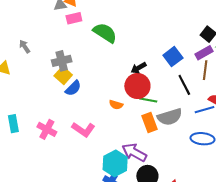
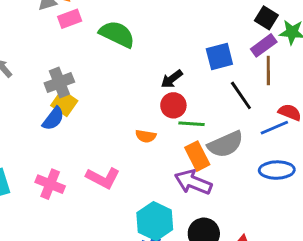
blue square: (173, 57) -> (219, 57), turned 30
red circle: (137, 86) -> (173, 105), size x0.7
blue semicircle: (73, 88) -> (53, 119), moved
purple arrow: (134, 152) -> (193, 182), moved

